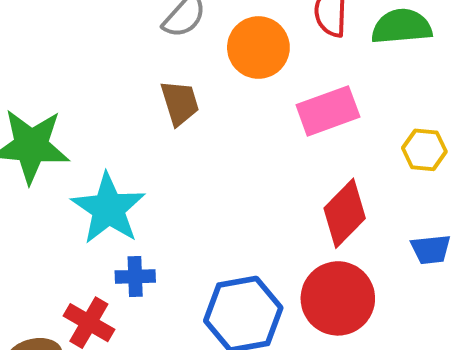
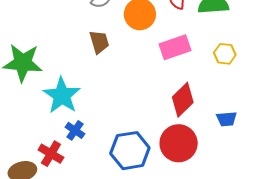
yellow hexagon: (424, 150) -> (225, 54), moved
blue cross: (135, 277) -> (75, 130), turned 36

